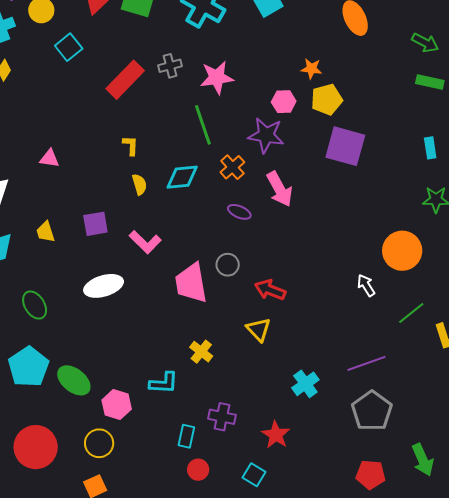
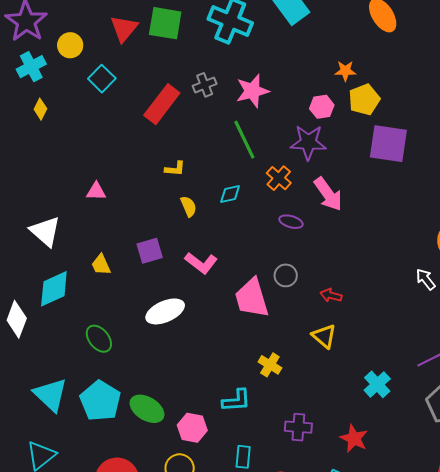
yellow L-shape: (131, 145) -> (175, 169), turned 100
cyan diamond: (182, 177) -> (230, 194), size x0.7
red arrow: (270, 290) -> (331, 295), size x0.7
cyan rectangle: (186, 436) -> (243, 457), moved

